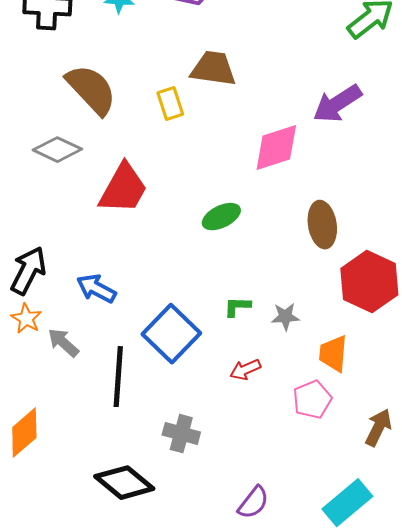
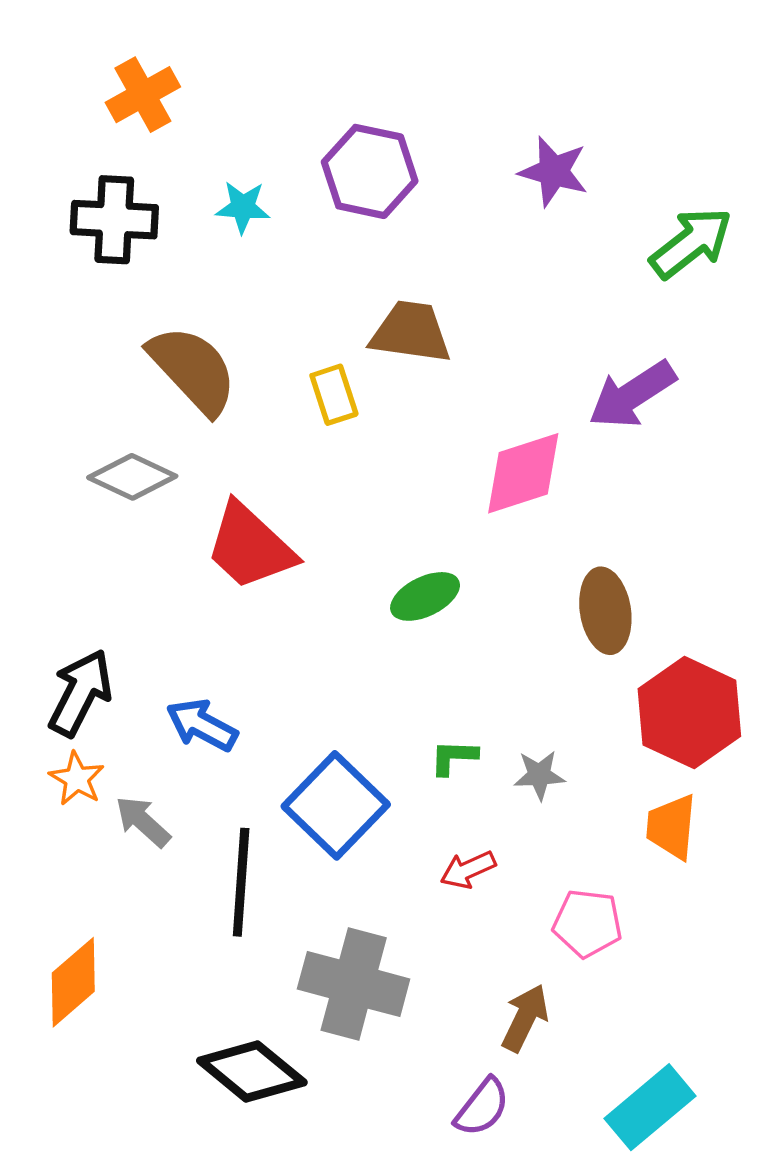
red trapezoid: (123, 189) -> (250, 546), turned 104
orange trapezoid: (333, 354) -> (671, 827), moved
pink pentagon: (312, 400) -> (588, 923), turned 30
brown arrow: (378, 428) -> (525, 1018), moved
gray cross: (181, 434) -> (354, 984), size x1.6

